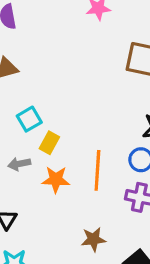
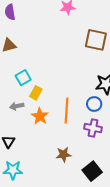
orange star: (56, 180) -> (40, 116), turned 30

